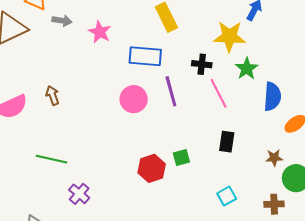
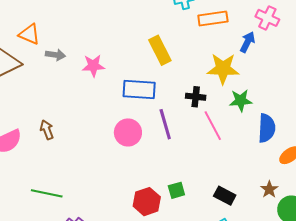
pink star: (100, 32) -> (93, 66), turned -30
green star: (247, 69) -> (241, 100), turned 30
black rectangle: (227, 142) -> (225, 196), moved, turned -70
brown star: (274, 158) -> (269, 189), turned -30

